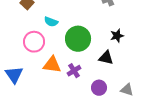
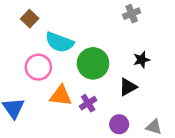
cyan semicircle: (51, 22) -> (59, 42), size x1.6
black triangle: (106, 58) -> (128, 87), turned -42

